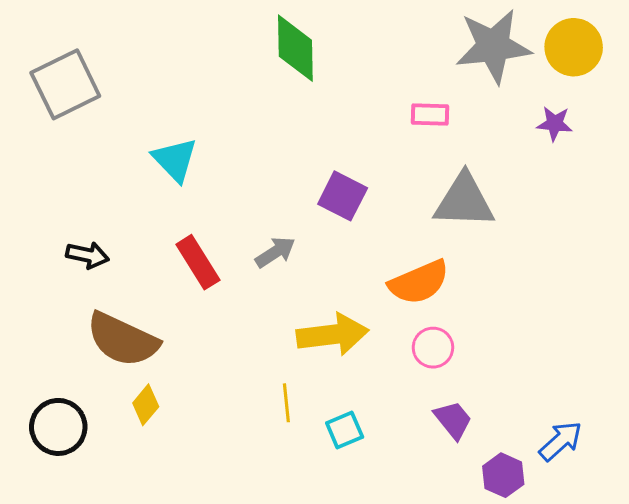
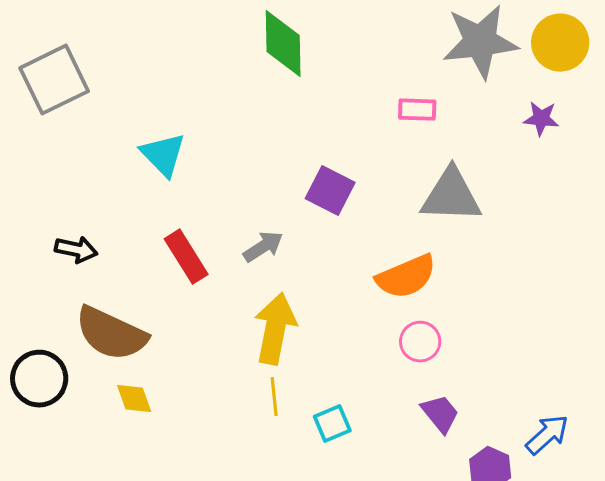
yellow arrow: (333, 335) -> (275, 329), moved, turned -72
yellow diamond: (146, 405) -> (134, 399), turned -60
black circle: (58, 427) -> (39, 379), moved

